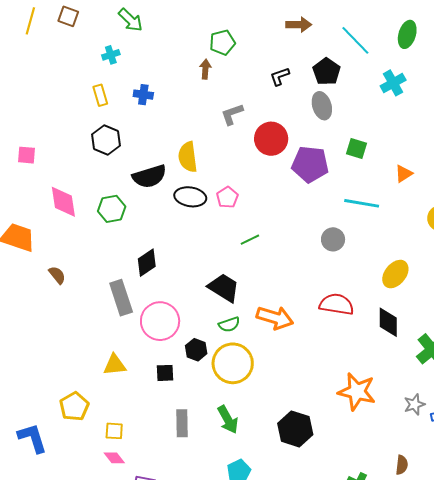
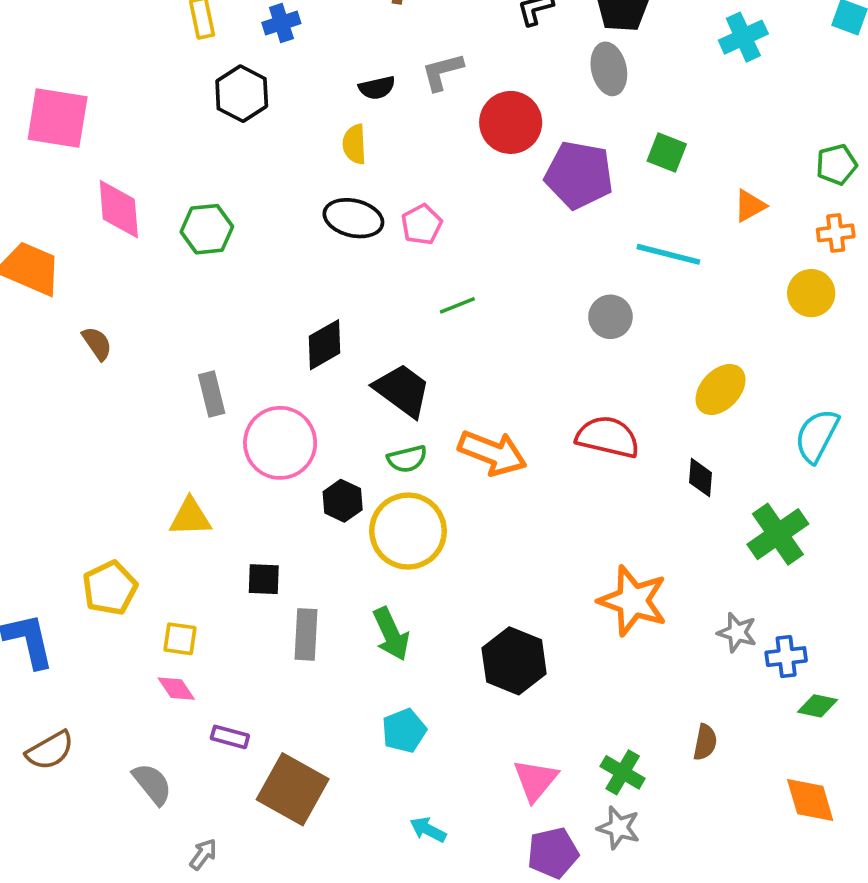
blue cross: (143, 95) -> (281, 23), turned -30
black hexagon: (106, 140) -> (242, 94), moved
pink square: (27, 155) -> (58, 118), size x1.8
yellow semicircle: (188, 157) -> (354, 144), size x0.7
black semicircle: (149, 176) -> (377, 88), moved, size x0.6
black diamond: (147, 263) -> (325, 345), moved
gray rectangle: (121, 298) -> (212, 394), size x0.7
black diamond: (388, 322) -> (700, 478), size x0.7
black square: (165, 373) -> (264, 579), moved
gray star: (414, 404) -> (737, 632), turned 30

